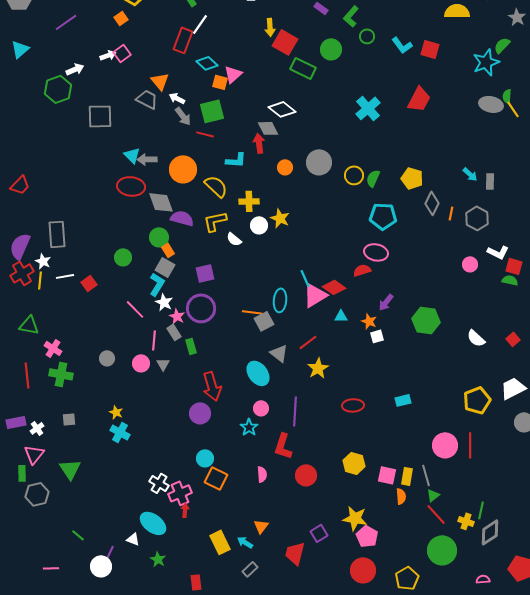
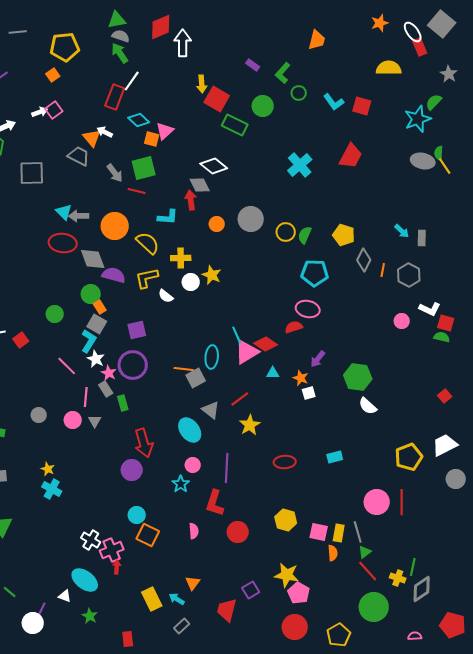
white arrow: (177, 98) -> (105, 132), moved
white semicircle: (476, 338) -> (368, 406), moved

